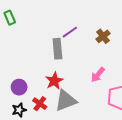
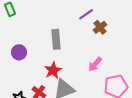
purple line: (70, 32) -> (86, 14), moved
purple circle: (19, 87) -> (19, 52), moved

